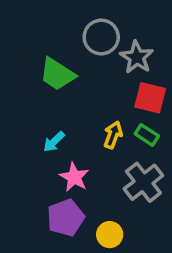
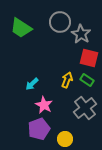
green trapezoid: (57, 74) -> (21, 28), moved

